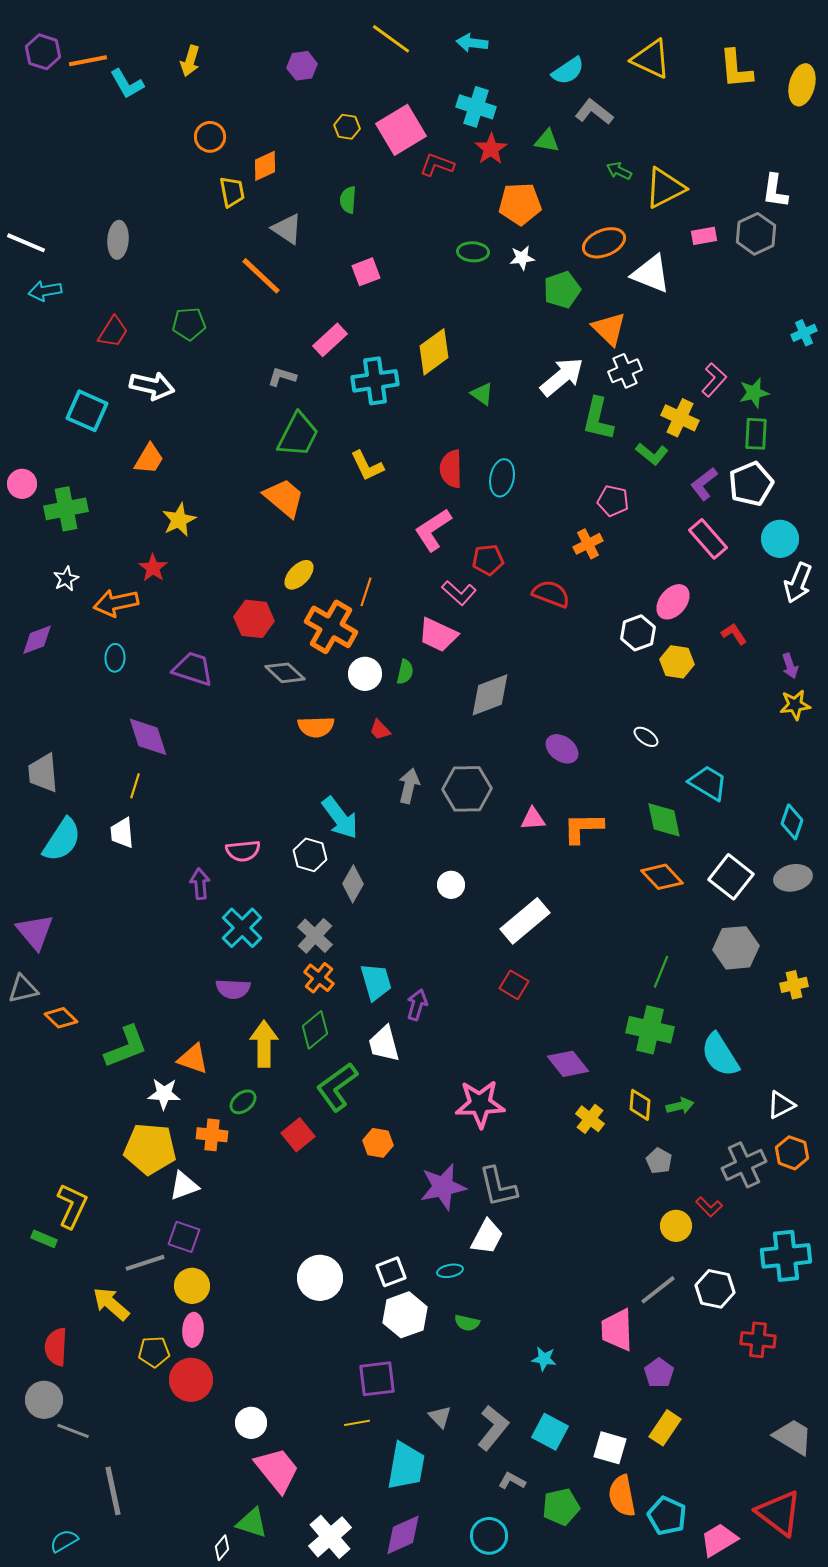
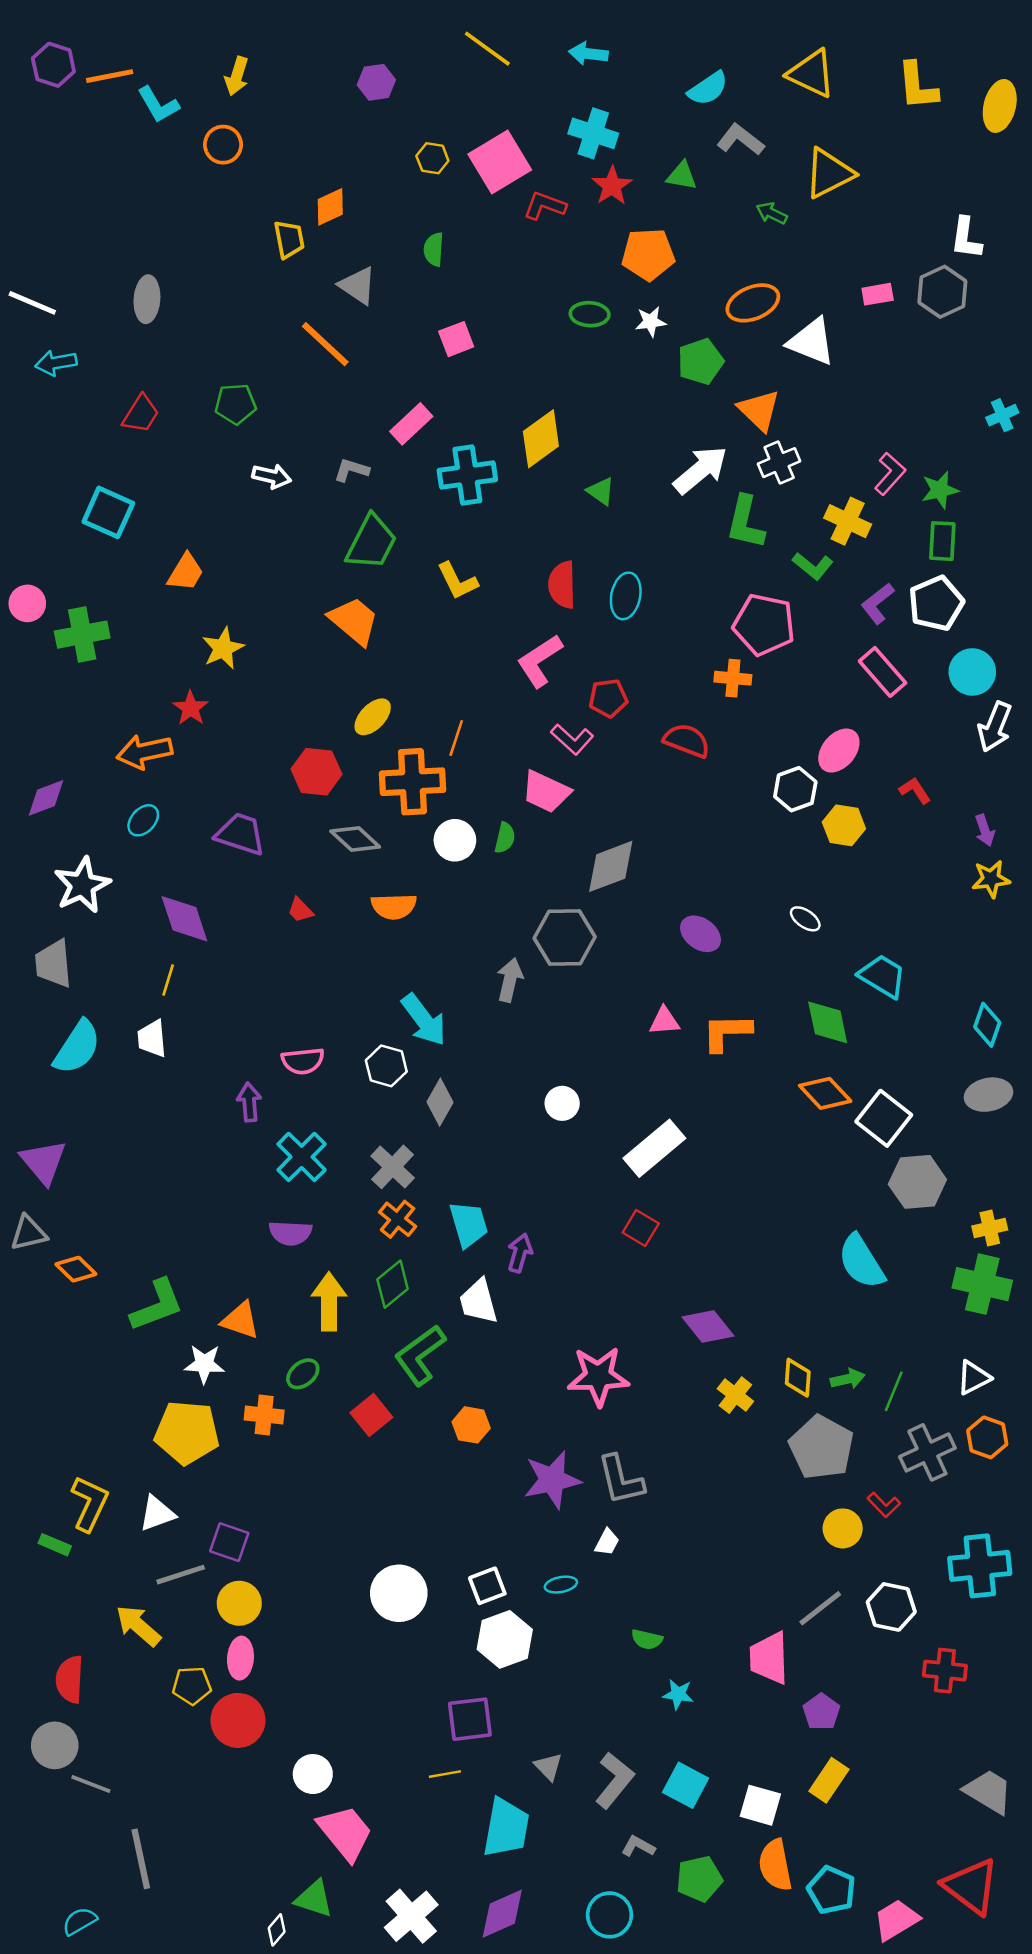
orange circle: (210, 137) -> (223, 145), moved
yellow triangle: (665, 188) -> (829, 173), moved
white arrow: (152, 386) -> (272, 476), moved, size x0.7
pink pentagon: (613, 501) -> (764, 625), size x1.6
orange cross: (588, 544) -> (733, 678), turned 32
white star: (66, 579) -> (82, 885), moved, size x1.8
orange cross: (331, 627) -> (413, 782), turned -33
cyan ellipse: (115, 658) -> (143, 820), turned 40
red trapezoid: (380, 730) -> (300, 910), moved
gray hexagon: (467, 789) -> (565, 938), moved
white square: (731, 877) -> (884, 1118), moved
green line: (661, 972) -> (894, 1391), moved
green cross: (650, 1030) -> (982, 1284), moved
cyan semicircle: (720, 1055) -> (861, 1262), moved
gray pentagon: (659, 1161) -> (821, 1447), size x2.0
white triangle: (184, 1186) -> (157, 1513), moved
white trapezoid: (487, 1237) -> (607, 1542), size x0.6
green semicircle: (467, 1323) -> (647, 1639), moved

